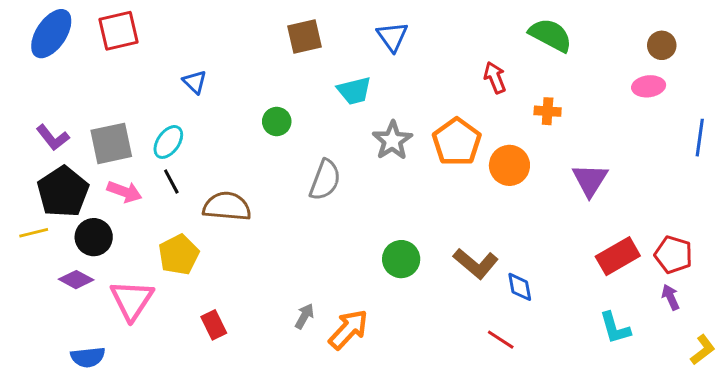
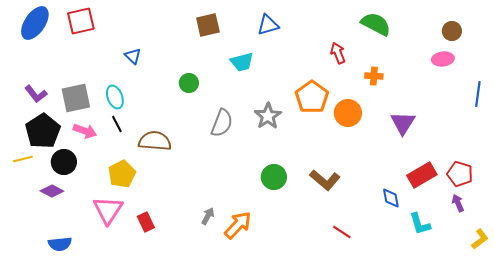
blue triangle: (392, 37) -> (268, 25), turned 50
gray star: (392, 140) -> (268, 116), moved
cyan ellipse: (168, 142) -> (115, 97), turned -55
blue diamond: (520, 287) -> (391, 198), moved
pink triangle: (132, 300) -> (108, 210), moved

